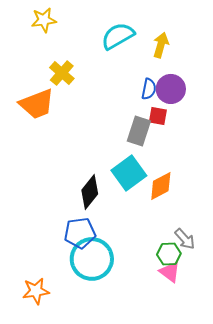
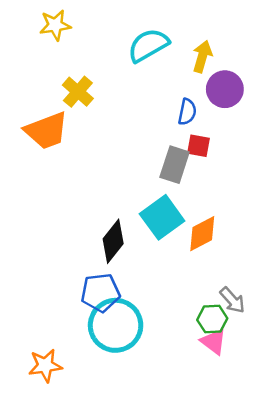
purple circle: (171, 89) -> (225, 89), moved

